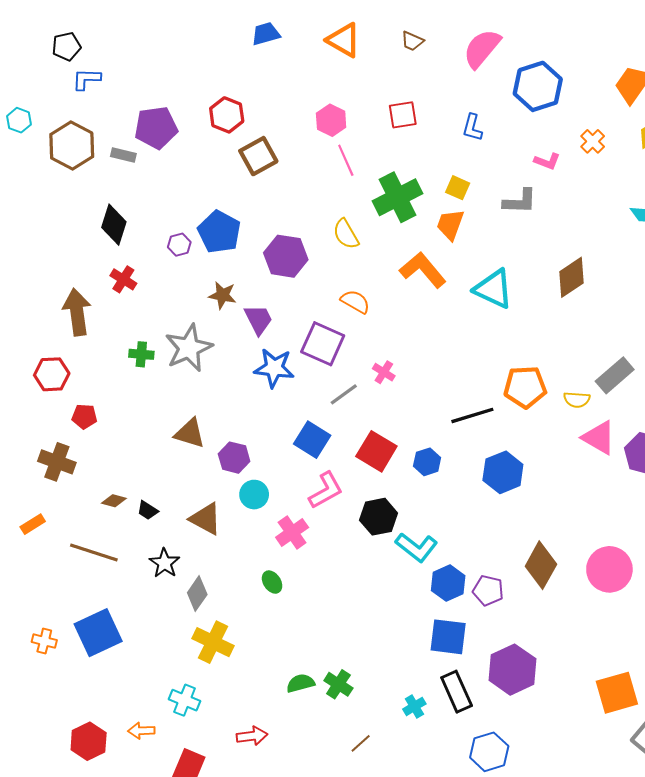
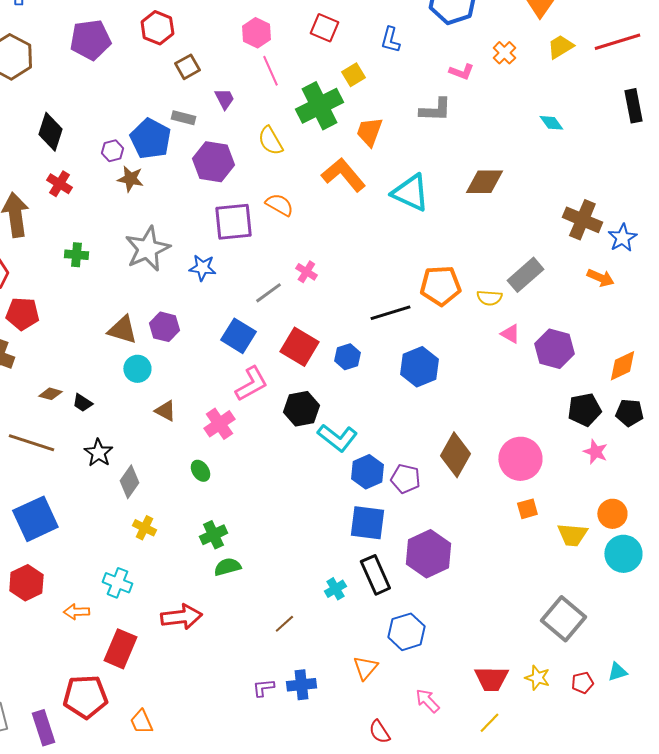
red square: (403, 115) -> (324, 28), turned 32
gray rectangle: (123, 155) -> (183, 118), moved
brown square: (258, 156) -> (187, 67), size x0.7
yellow square: (458, 188) -> (353, 75), moved, turned 35
brown diamond: (571, 277) -> (484, 182), turned 33
brown star: (222, 295) -> (130, 179), moved
purple trapezoid: (258, 319) -> (224, 99), moved, size x0.7
purple square: (323, 344) -> (233, 222), moved, turned -30
gray star: (189, 348) -> (147, 249), moved
blue star: (274, 368) -> (202, 268), size x0.7
red pentagon: (84, 416) -> (22, 314), size x1.4
pink triangle: (599, 438) -> (510, 334), size x0.6
purple hexagon: (234, 458) -> (164, 327), moved
cyan circle: (254, 495) -> (137, 369), moved
brown triangle: (206, 519) -> (165, 411), moved, size x0.7
yellow cross: (213, 642) -> (144, 528), size x0.6
green cross: (338, 684) -> (213, 535), moved, turned 32
orange square: (617, 693) -> (527, 509), moved, size x0.5
red arrow: (252, 736) -> (181, 617), size x1.4
red hexagon: (89, 741) -> (26, 583), moved

